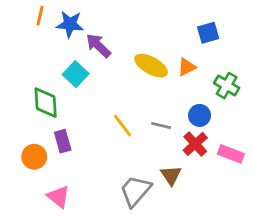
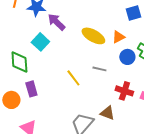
blue circle: (200, 115) -> (127, 57), moved
gray line: (161, 125) -> (99, 69), moved
red cross: (195, 144) -> (124, 91), turned -30
brown triangle: (171, 175) -> (107, 113), turned -35

